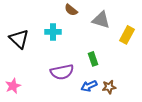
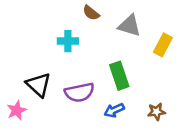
black triangle: (19, 39) -> (38, 85), moved
green rectangle: (93, 59) -> (119, 76), size x1.5
brown star: (109, 87) -> (156, 112), moved

